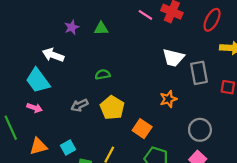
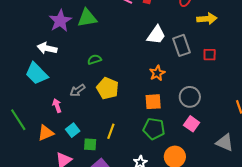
purple star: (72, 27) -> (60, 21), size x1.6
green triangle: (101, 28) -> (87, 18), size x1.5
white trapezoid: (173, 58) -> (156, 35), turned -60
pink arrow: (35, 108) -> (57, 106), moved, turned -120
orange square: (142, 129) -> (153, 102), moved, turned -30

